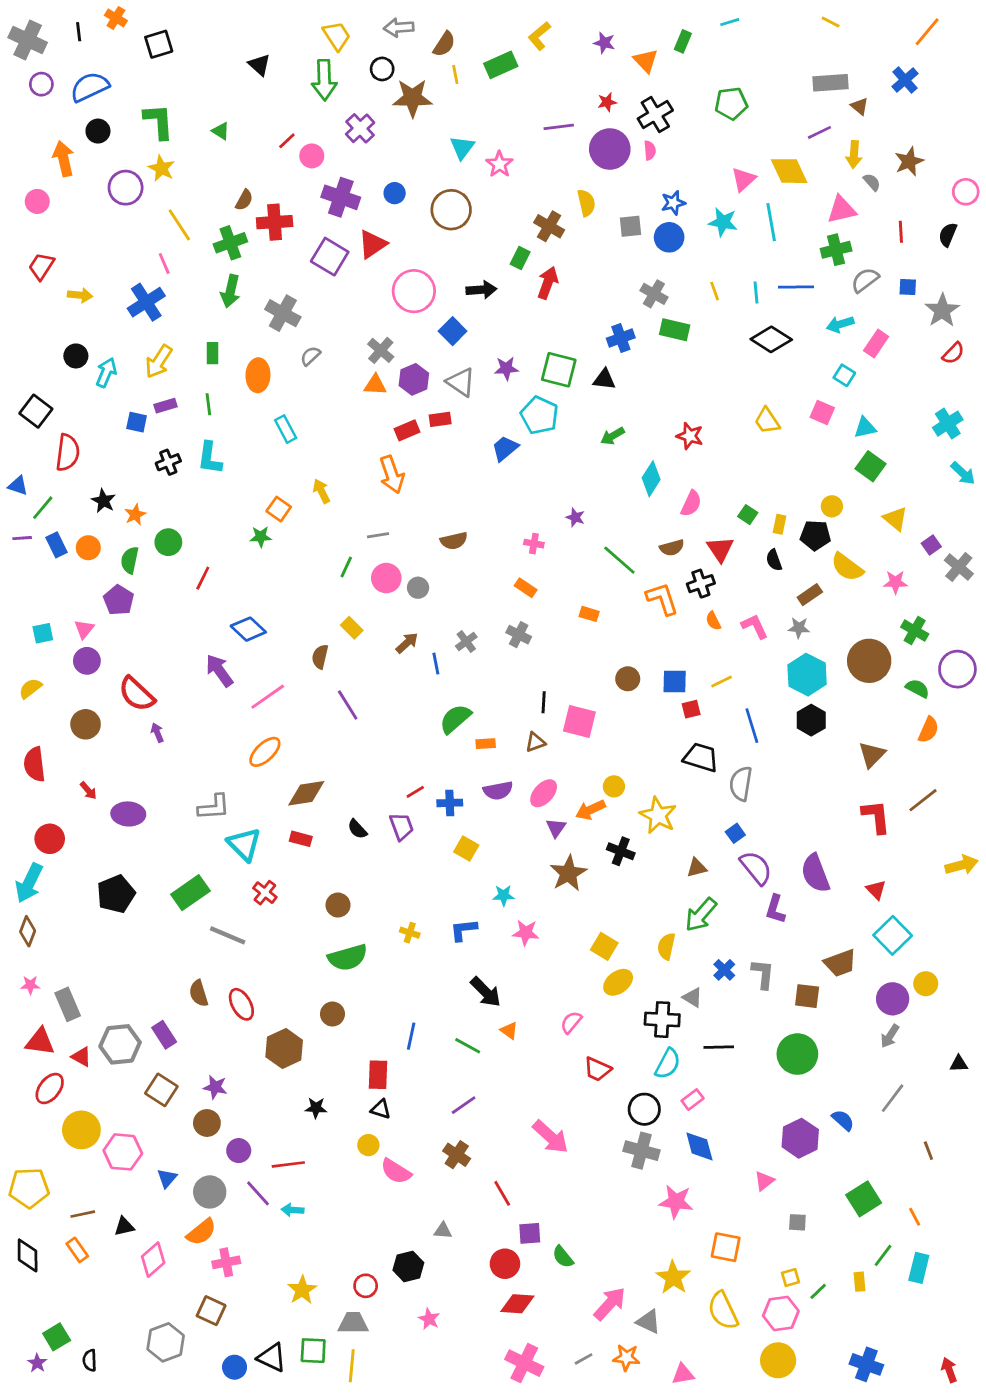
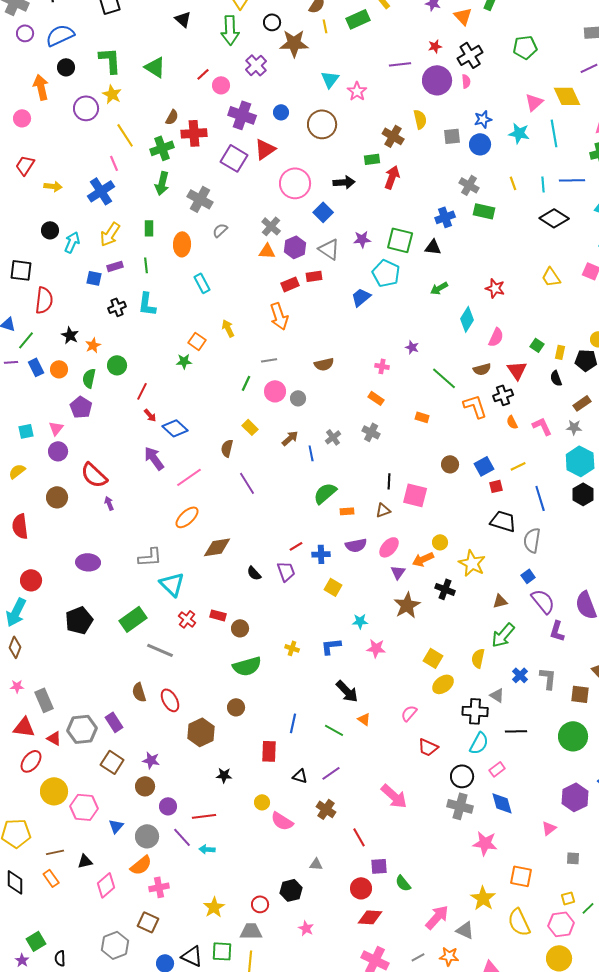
green triangle: (221, 131) -> (155, 67), size x1.6
green rectangle: (520, 258) -> (372, 159), turned 56
black square: (36, 411) -> (21, 270), turned -30
blue square: (675, 682) -> (484, 466), turned -30
red arrow: (88, 791) -> (150, 415), moved
red rectangle: (301, 839) -> (218, 615), moved
black triangle: (381, 1109) -> (300, 776), moved

